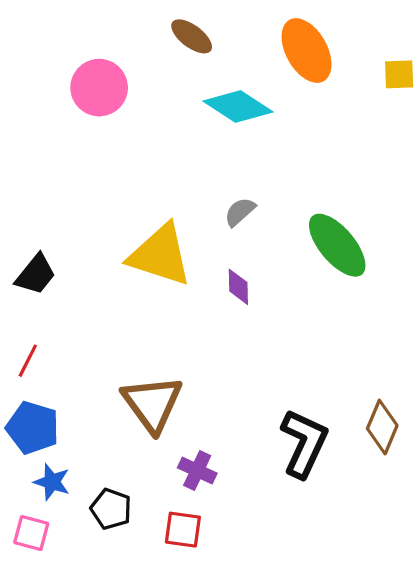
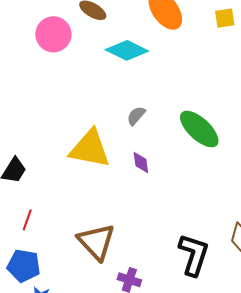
pink circle: (99, 88) -> (53, 34), moved
red line: (28, 361) -> (27, 220), moved

